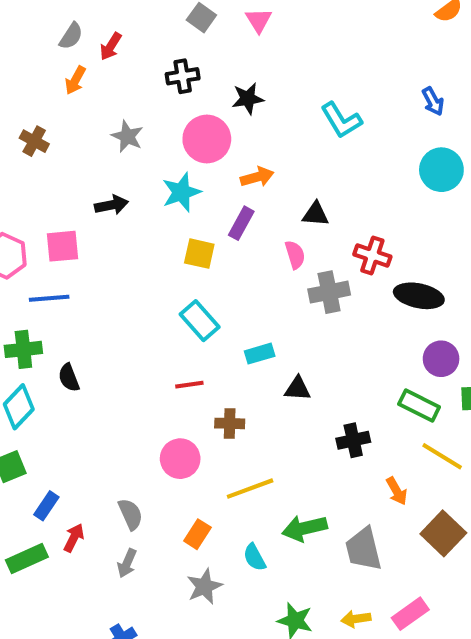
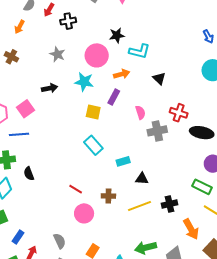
black cross: (183, 76) -> (68, 21), moved
orange arrow: (75, 80) -> (19, 27), moved
cyan L-shape: (341, 120) -> (139, 51), moved, turned -45
cyan star: (181, 192) -> (84, 82), turned 30
black triangle: (316, 214) -> (159, 78), moved, turned 40
pink square: (62, 246) -> (26, 109), turned -30
red line: (189, 385) -> (76, 189), moved, turned 40
yellow line: (250, 489) -> (140, 206), moved
orange arrow: (397, 491) -> (191, 229), size x1.5

